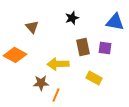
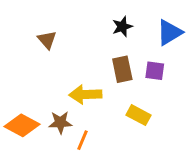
black star: (72, 18) -> (122, 27), moved
blue triangle: (115, 22) -> (169, 32), turned -42
orange diamond: (15, 55) -> (22, 125), moved

